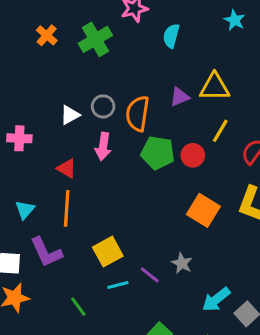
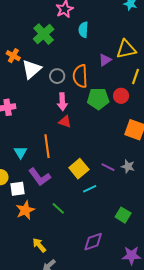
orange cross: (47, 35) -> (13, 56), moved
cyan semicircle: (171, 36) -> (83, 30), moved
white triangle: (70, 115) -> (31, 69), moved, size x1.5
red triangle: (67, 168) -> (65, 122), moved
purple line: (150, 275) -> (108, 167), moved
green line: (78, 307) -> (58, 208), moved

